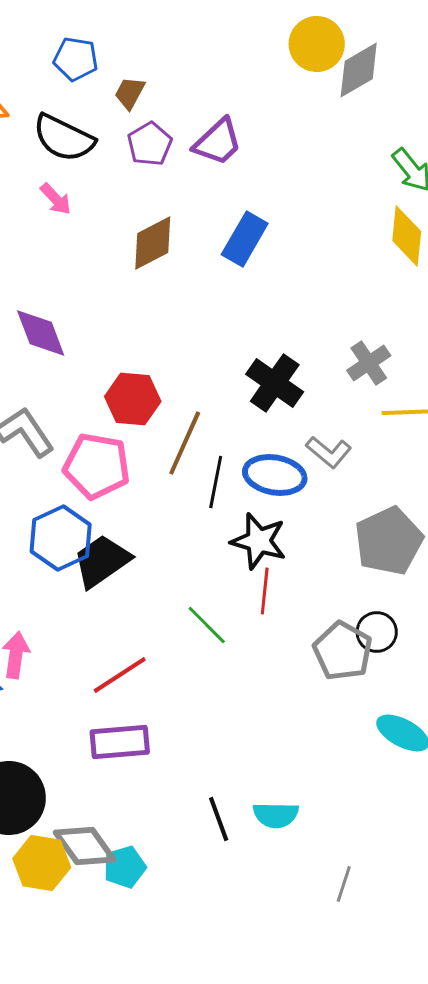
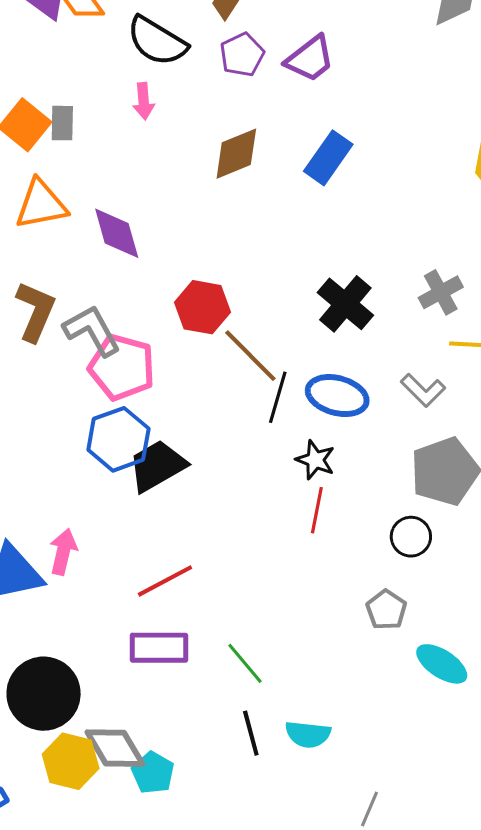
pink arrow: (56, 199) -> (144, 101), turned 33
brown line: (185, 443) -> (250, 356), turned -74
gray L-shape: (329, 452) -> (423, 390), moved
pink pentagon: (97, 466) -> (122, 367), moved
black star: (259, 541) -> (315, 460), size x0.7
green line: (207, 625) -> (245, 663), moved
black circle: (377, 632) -> (411, 537), moved
gray pentagon: (343, 651) -> (386, 610), moved, size x0.7
cyan pentagon: (125, 867) -> (153, 773), turned -30

